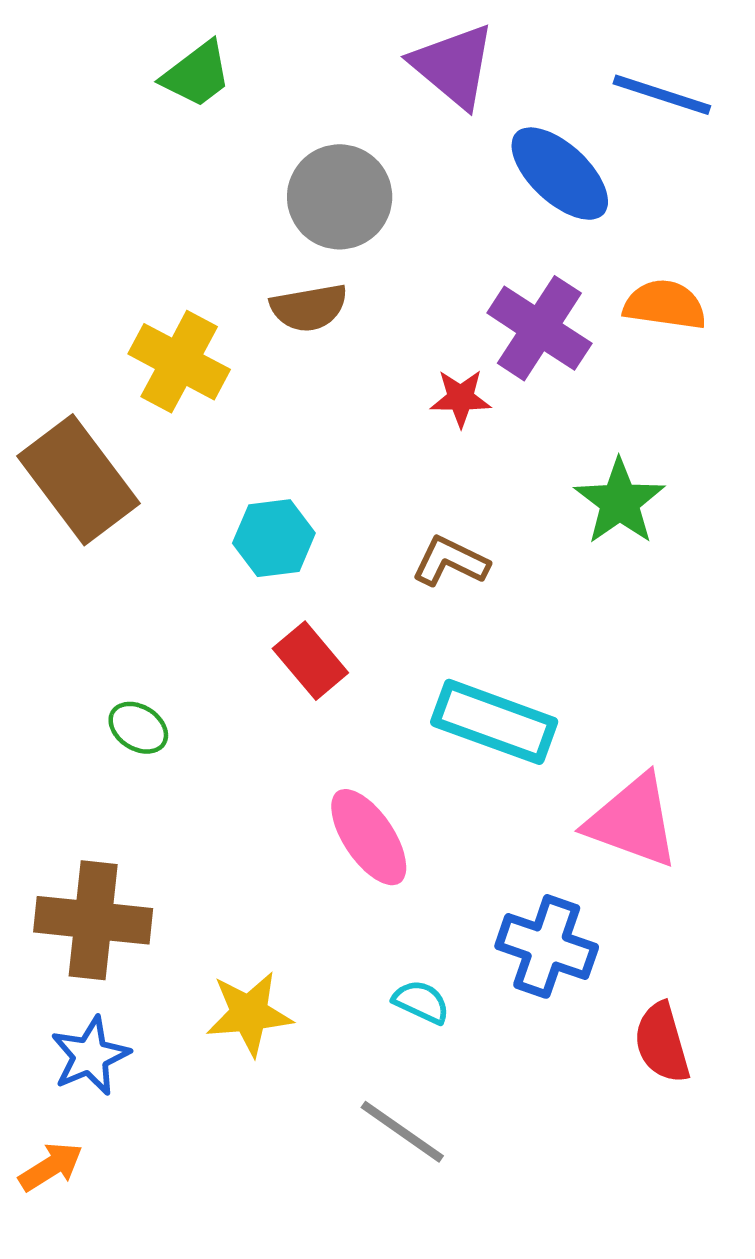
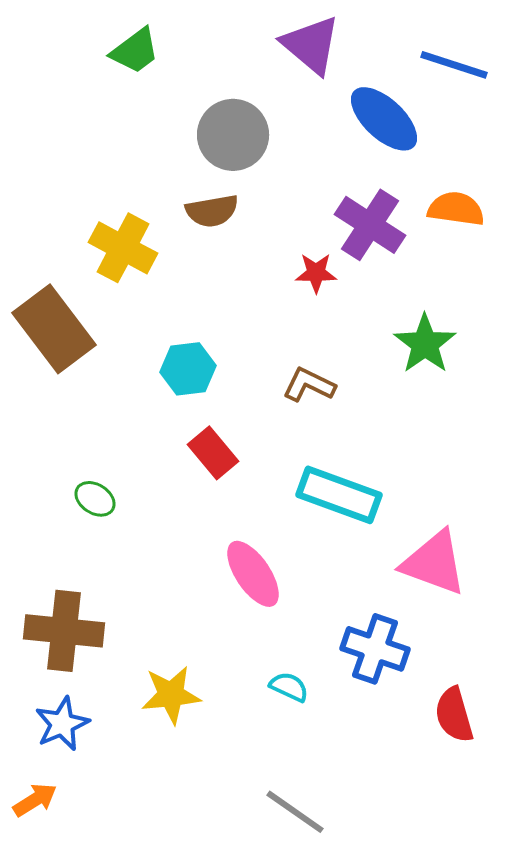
gray line: (402, 1132) -> (295, 812), moved

